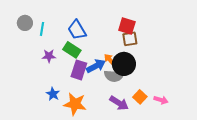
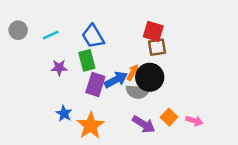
gray circle: (25, 23) -> (18, 30), moved
cyan line: (42, 29) -> (51, 35), turned 56
green rectangle: (72, 50) -> (87, 60), turned 42
orange arrow: (110, 60) -> (133, 72), turned 72
orange star: (75, 104) -> (91, 126), turned 30

